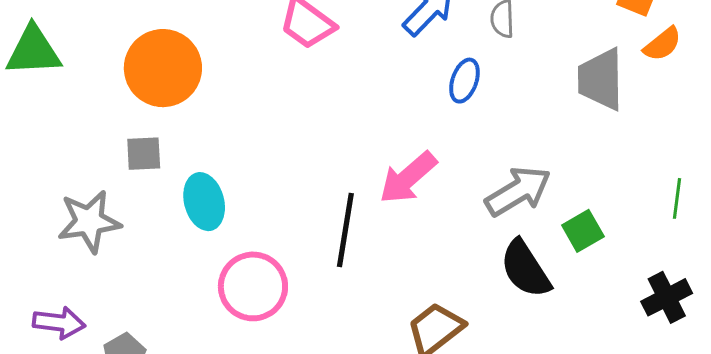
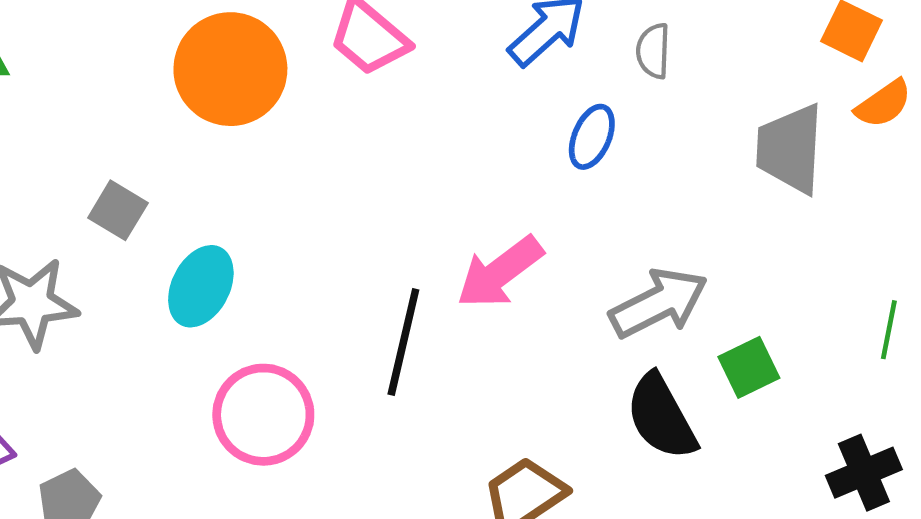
orange circle: (163, 68) -> (230, 69), moved
gray square: (144, 154) -> (118, 210), turned 30
cyan ellipse: (204, 202) -> (201, 286), turned 38

